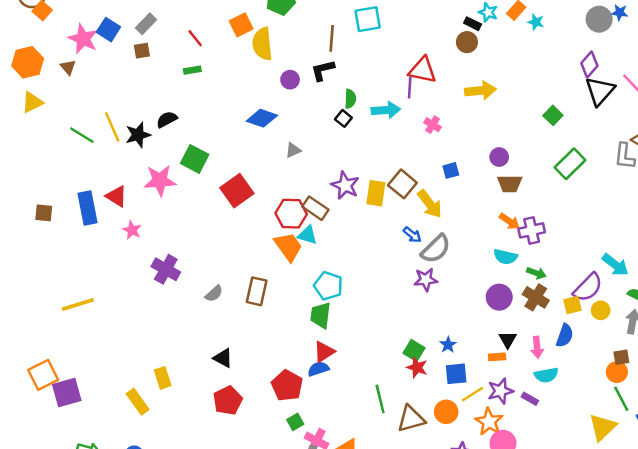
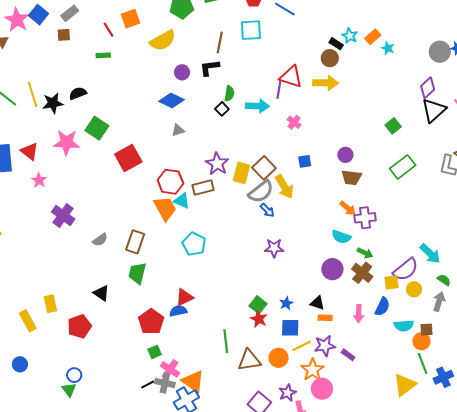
orange square: (241, 25) -> (130, 19), moved
yellow semicircle: (262, 44) -> (163, 41), turned -120
yellow arrow: (480, 91) -> (326, 83), moved
blue diamond: (262, 118) -> (172, 101), moved
brown rectangle: (315, 208) -> (203, 188), moved, turned -55
gray semicircle: (436, 249) -> (261, 192), moved
green trapezoid: (321, 315) -> (137, 273), moved
black triangle: (508, 340) -> (317, 303), moved, turned -49
cyan semicircle: (546, 375) -> (404, 326), moved
red pentagon: (228, 400) -> (79, 326), moved

